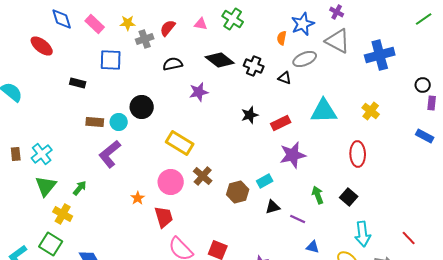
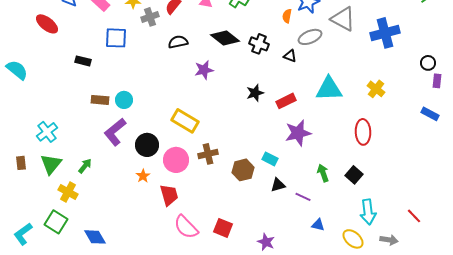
black circle: (142, 107) -> (147, 145), moved
brown rectangle: (16, 154) -> (21, 163), moved
brown cross: (203, 176) -> (208, 154), turned 36
cyan rectangle: (265, 181) -> (270, 159), turned 56

